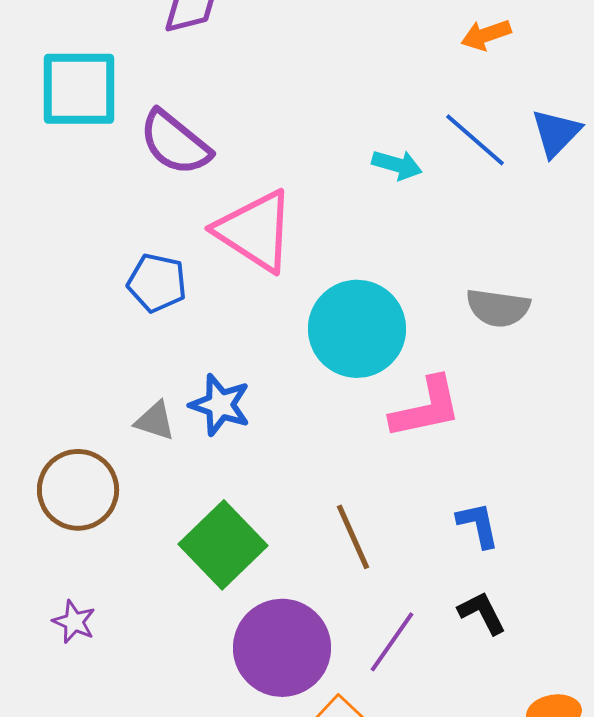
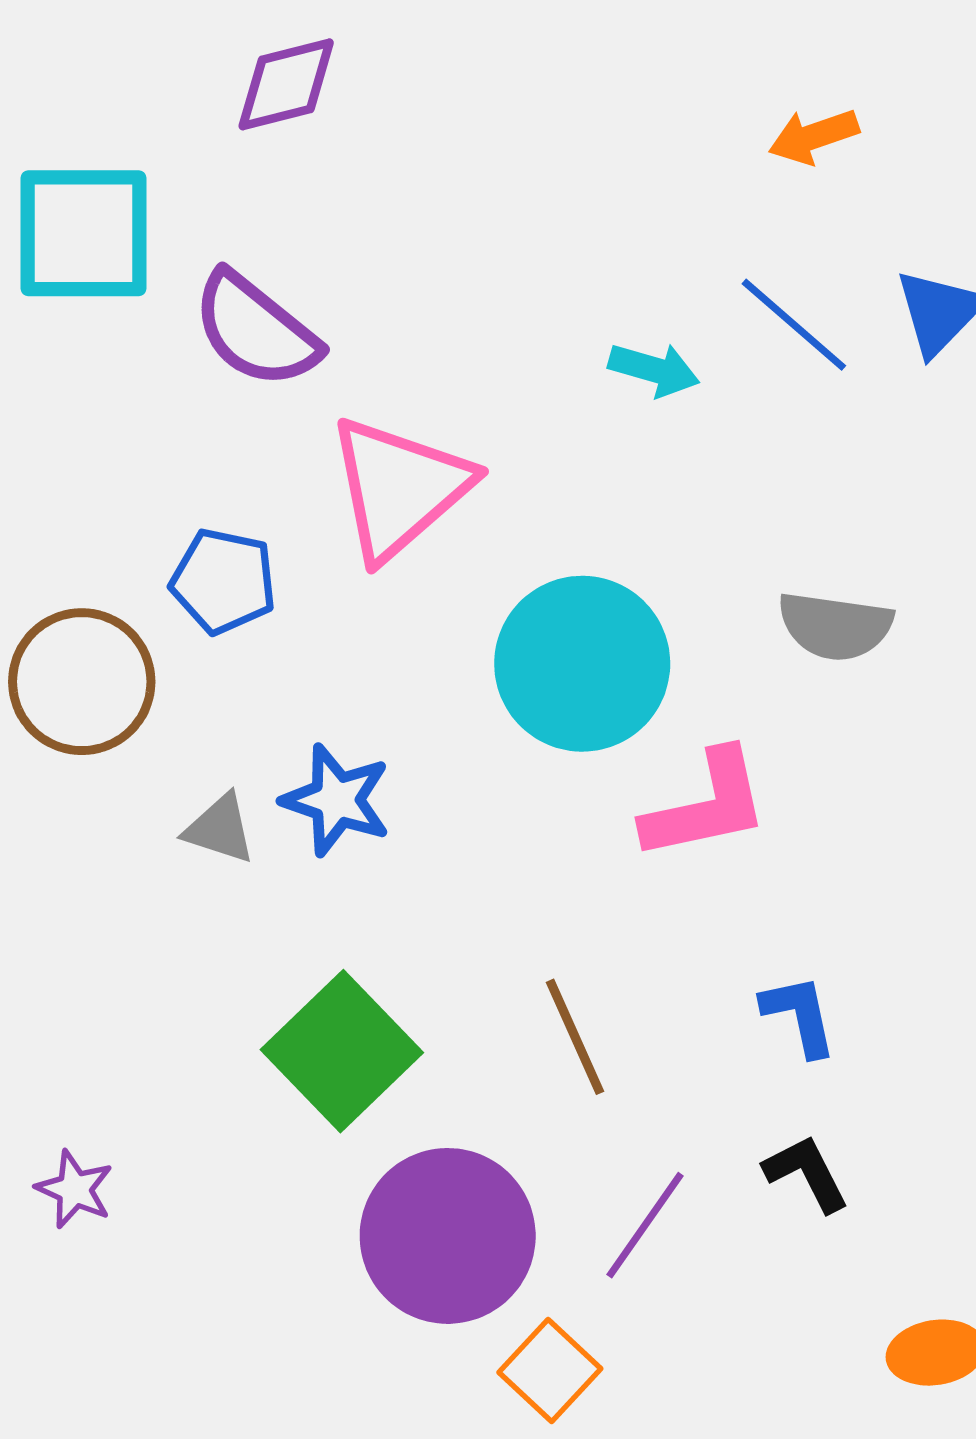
pink triangle: (255, 231) -> (399, 488), turned 46
brown circle: (78, 490) -> (82, 682), moved

